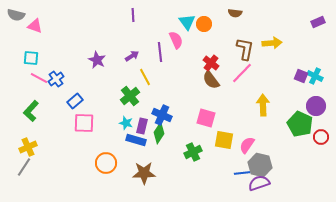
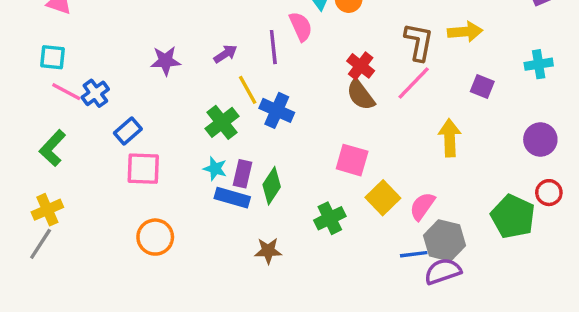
purple star: (97, 60) -> (165, 61), turned -30
purple square: (301, 76) -> (482, 86), moved
cyan cross: (315, 76) -> (539, 64), moved, turned -35
blue cross: (162, 115) -> (277, 110), moved
green pentagon: (300, 124) -> (513, 217), moved
yellow square: (224, 140) -> (383, 198), turned 36
orange circle: (106, 163) -> (155, 237), moved
brown star: (144, 173) -> (268, 251), moved, size x0.7

